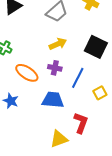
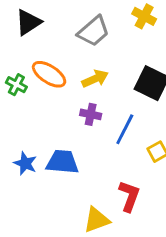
orange ellipse: (27, 73) -> (49, 74), moved
blue trapezoid: (53, 100) -> (62, 162), moved

